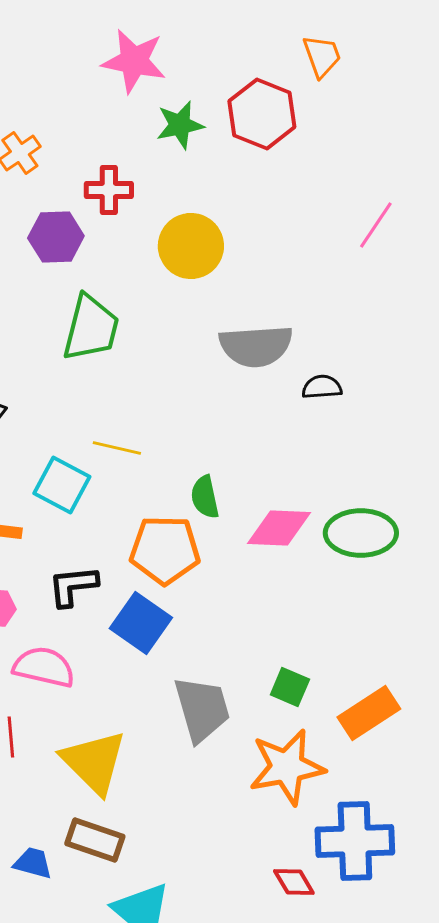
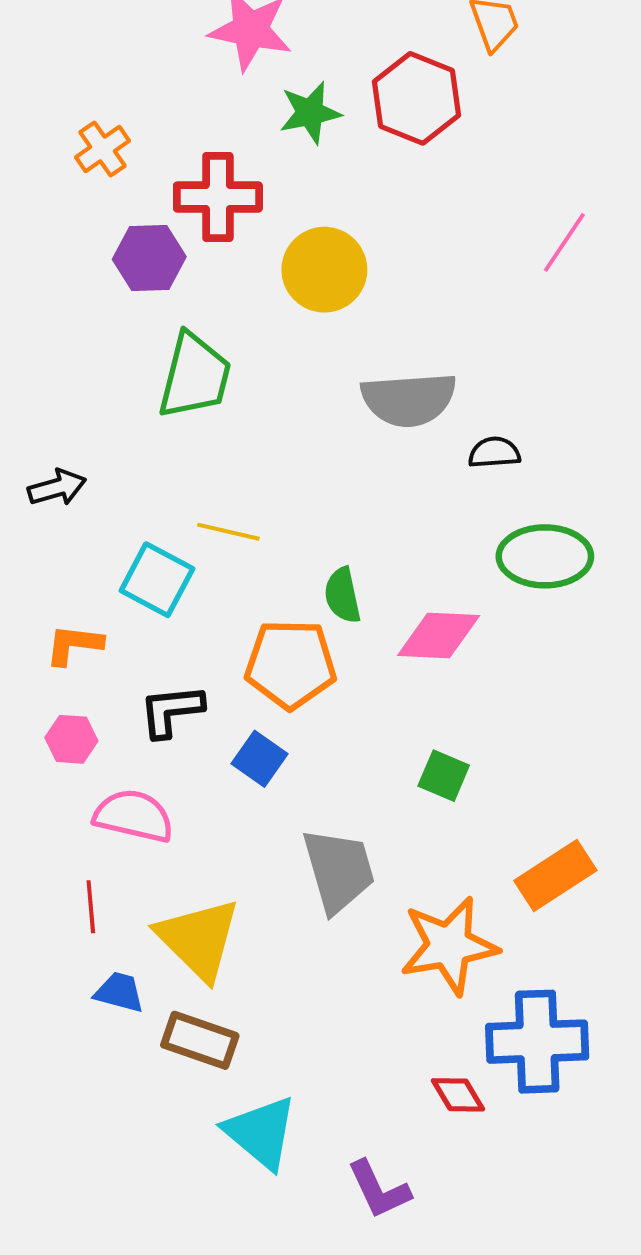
red cross: (109, 190) -> (218, 197), size x1.4
green ellipse: (361, 533) -> (545, 556), moved
blue square: (141, 623) -> (259, 759), size x0.7
green square: (290, 687) -> (444, 776), moved
blue trapezoid: (33, 863) -> (119, 992), moved

